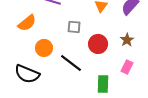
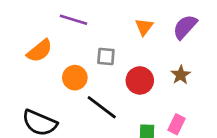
orange circle: (44, 48) -> (75, 78), moved
pink rectangle: (127, 67) -> (177, 124), moved

